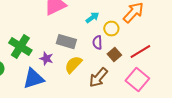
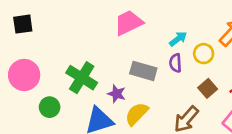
purple semicircle: (97, 43) -> (175, 63), moved
yellow semicircle: (73, 65) -> (137, 114), moved

